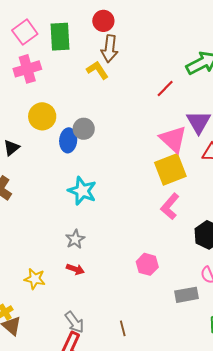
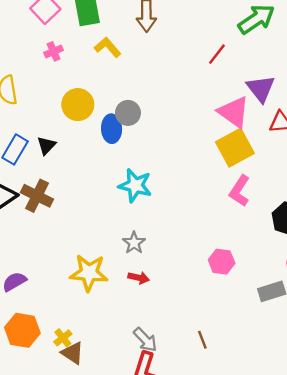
pink cross: (27, 69) -> (54, 51), size x0.6
yellow L-shape: (97, 70) -> (108, 47), moved
yellow star: (35, 279) -> (89, 273), moved, size x1.5

